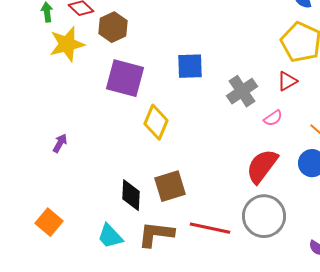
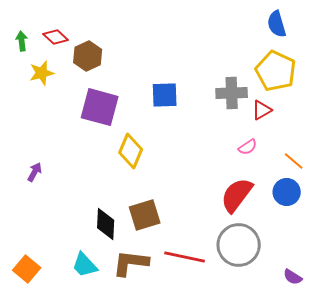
yellow star: (67, 44) -> (42, 73), size x0.7
gray cross: (242, 91) -> (232, 93), moved, turned 32
orange square: (49, 222) -> (27, 269), moved

